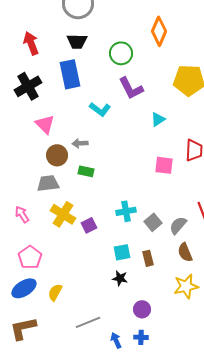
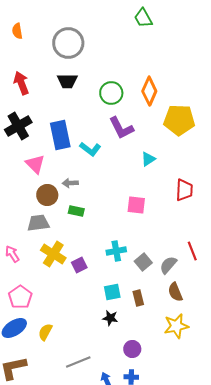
orange diamond: (159, 31) -> (149, 91), moved
blue rectangle: (70, 74) -> (60, 135), moved
pink square: (164, 165) -> (136, 205), moved

